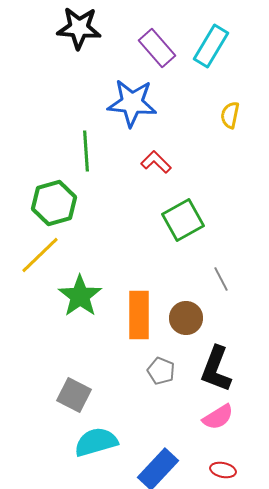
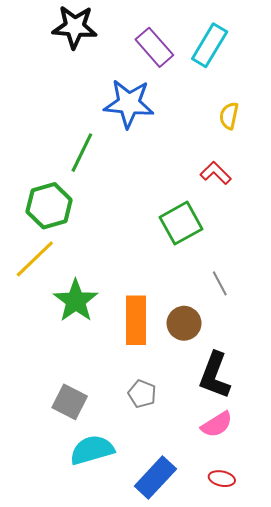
green line: (86, 151) -> (82, 153), turned 30
red L-shape: (156, 162) -> (216, 173), moved
gray pentagon: (161, 371) -> (142, 394), moved

